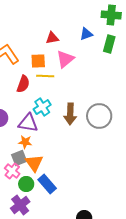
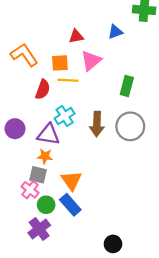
green rectangle: (109, 44) -> (127, 86), moved
gray square: (19, 158) -> (38, 175), turned 35
orange triangle: (34, 163) -> (71, 181), moved

